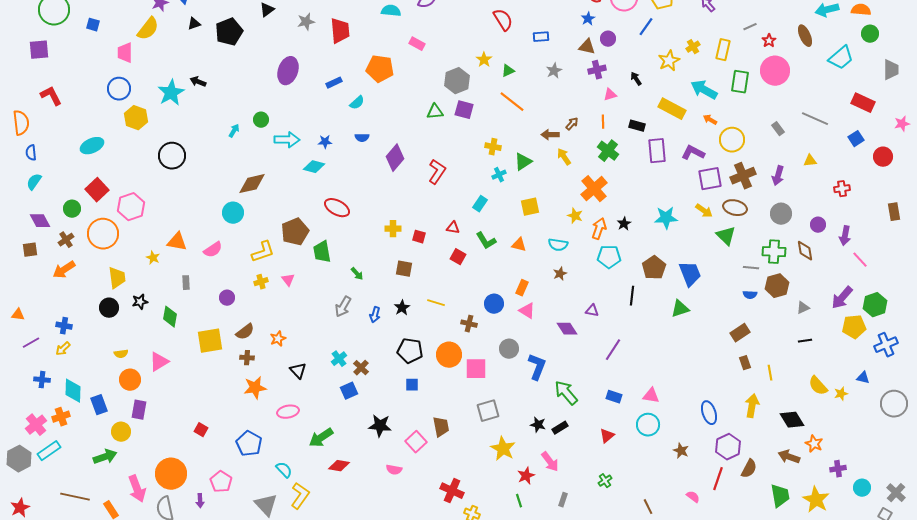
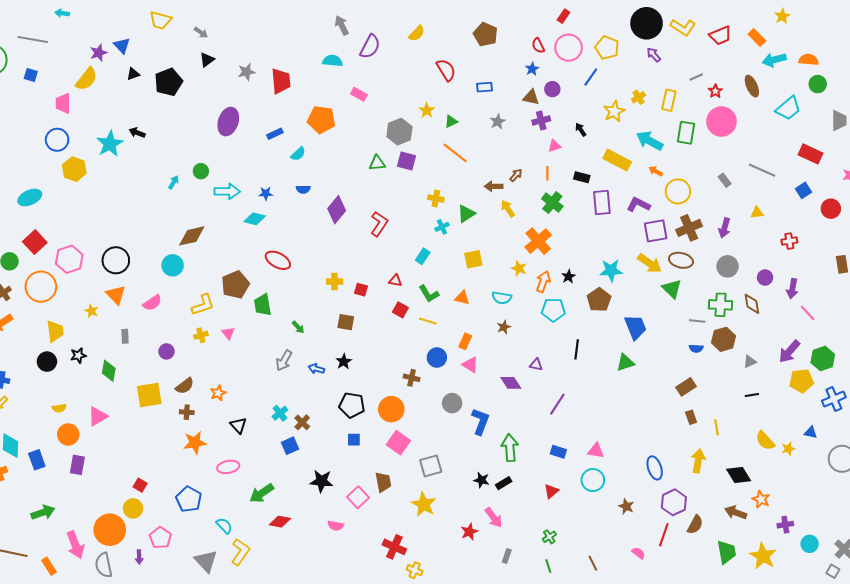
black circle: (172, 156) -> (116, 260), moved
yellow arrow: (704, 211) -> (650, 263), size x1.4
orange triangle: (177, 242) -> (116, 295), turned 35
brown pentagon: (654, 268) -> (599, 300), moved
yellow line: (436, 303) -> (428, 321), moved
blue arrow: (375, 315) -> (316, 369), turned 91
pink square: (476, 369) -> (398, 443), moved, turned 35
green arrow: (566, 393) -> (510, 448), turned 36
yellow circle: (121, 432) -> (133, 508), moved
yellow star: (503, 449) -> (424, 504), moved
green line: (519, 501) -> (548, 566), moved

